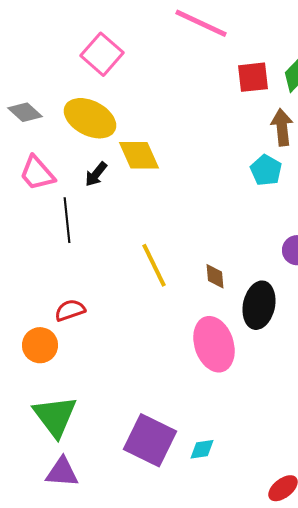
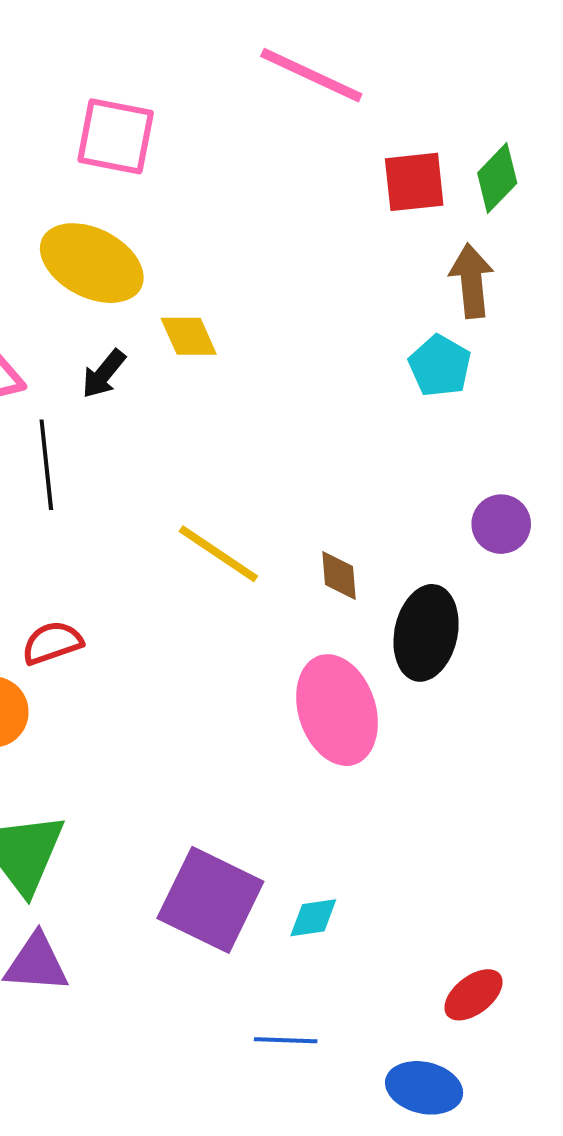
pink square: (102, 54) -> (116, 136), turned -30
yellow diamond: (139, 155) -> (189, 336), size x0.7
yellow line: (154, 265) -> (218, 554), turned -30

